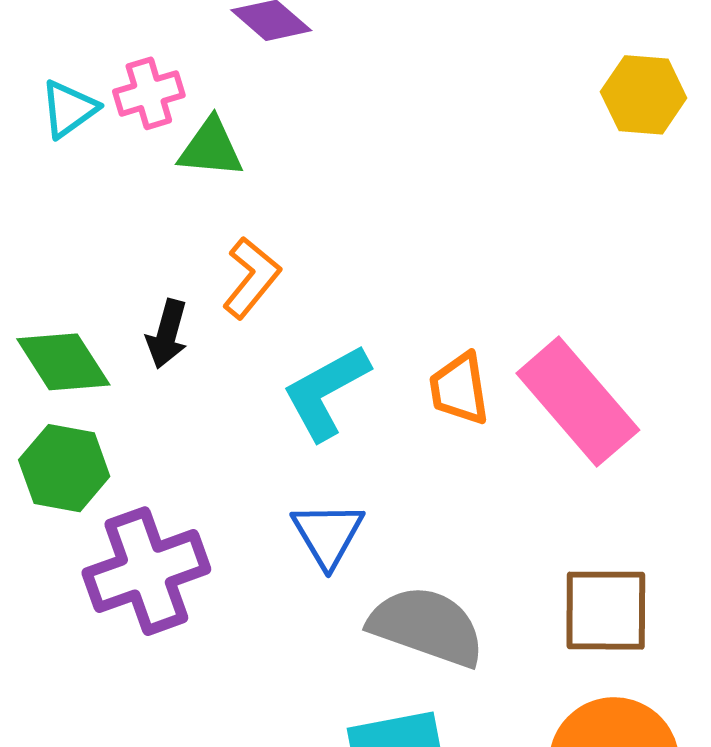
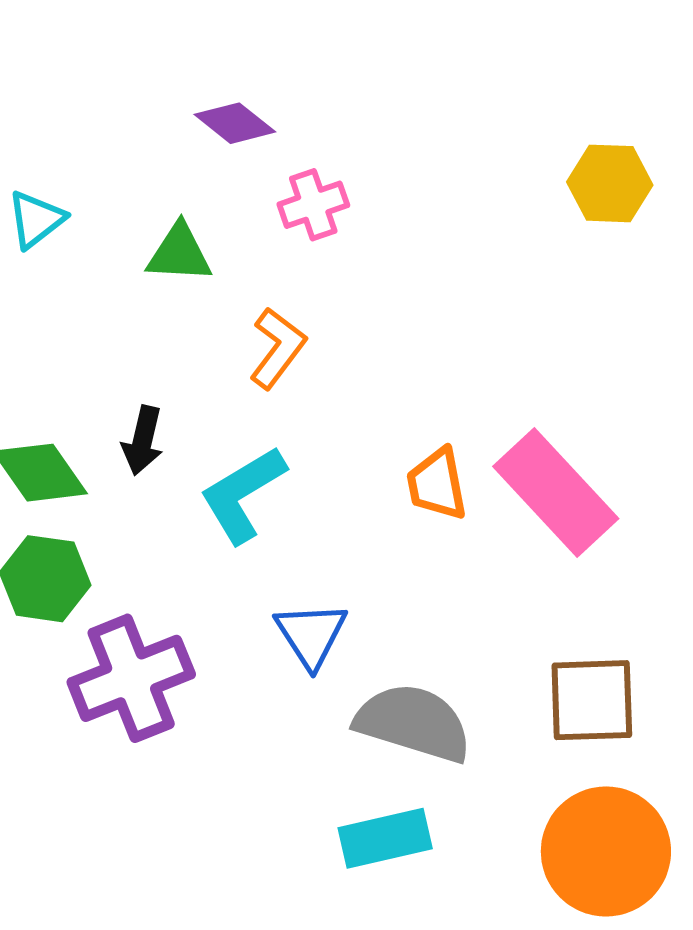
pink cross: (149, 93) -> (313, 205), moved
orange L-shape: (251, 278) -> (278, 348), moved
cyan L-shape: (326, 392) -> (243, 494), moved

